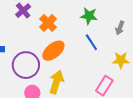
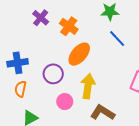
purple circle: (26, 65) -> (53, 74), size x0.7

